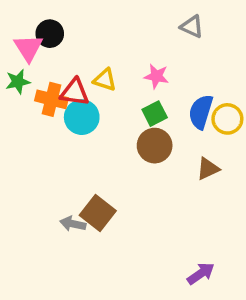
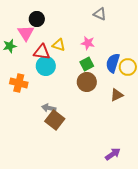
gray triangle: (192, 27) -> (100, 14), moved
black circle: (50, 34) -> (37, 19), moved
pink triangle: (28, 48) -> (26, 33), moved
orange cross: (52, 99) -> (19, 83), moved
gray arrow: (73, 224) -> (49, 108), moved

